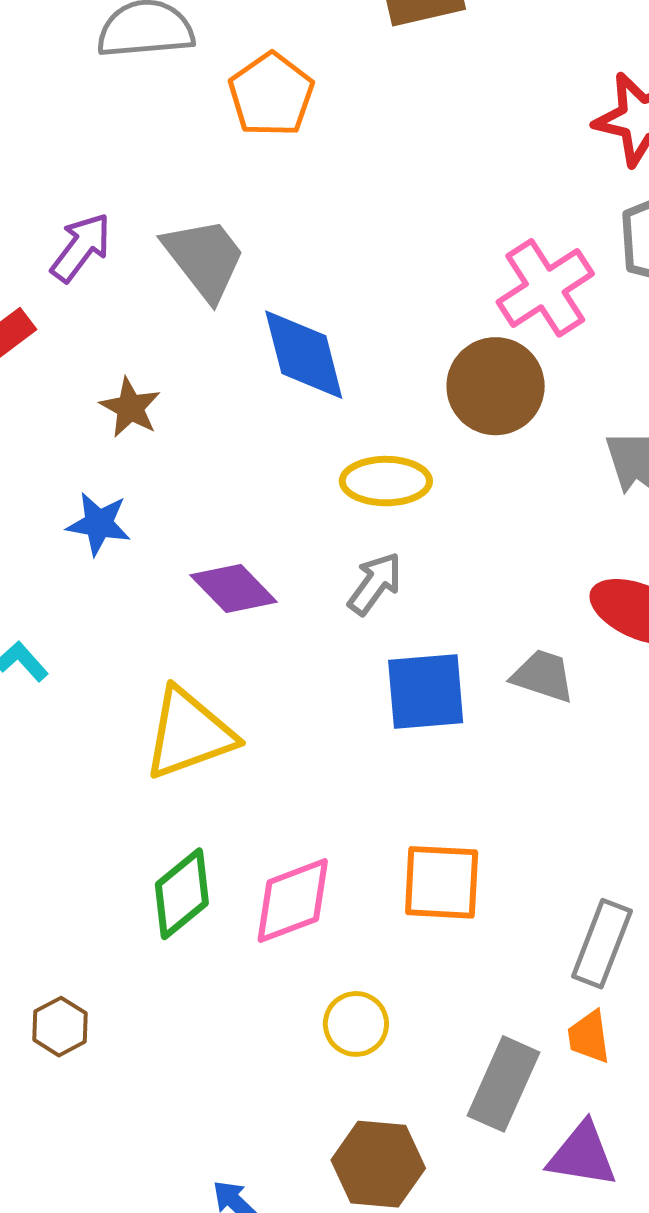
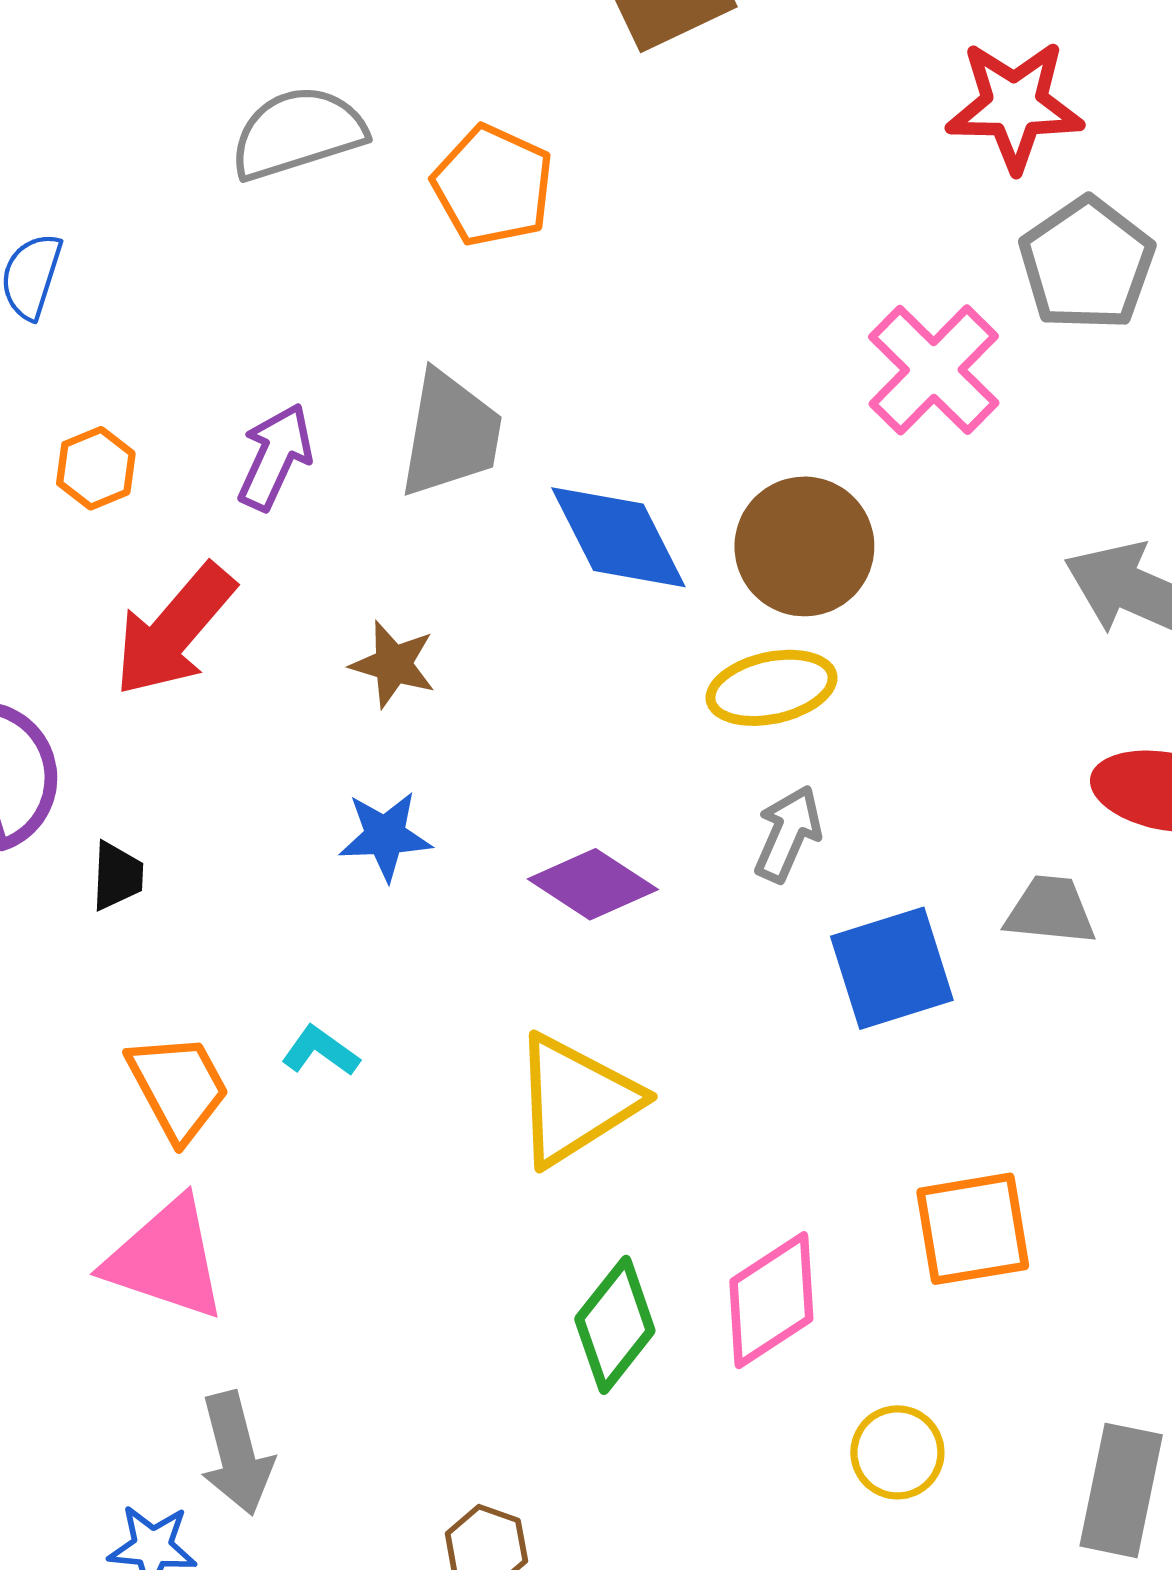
gray trapezoid: (204, 259) -> (451, 434), turned 60
brown circle: (496, 386) -> (804, 546), moved

